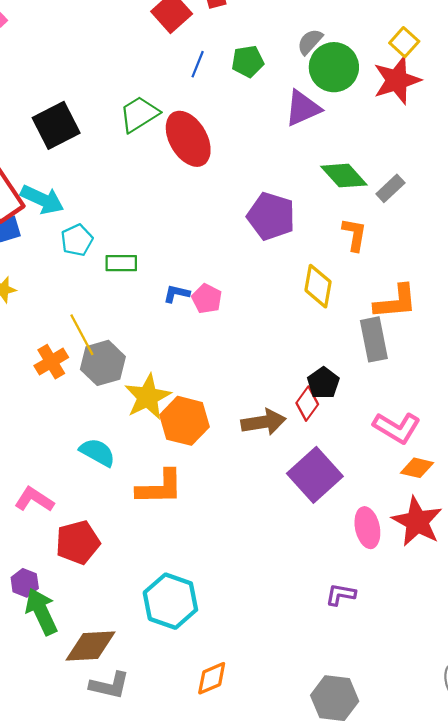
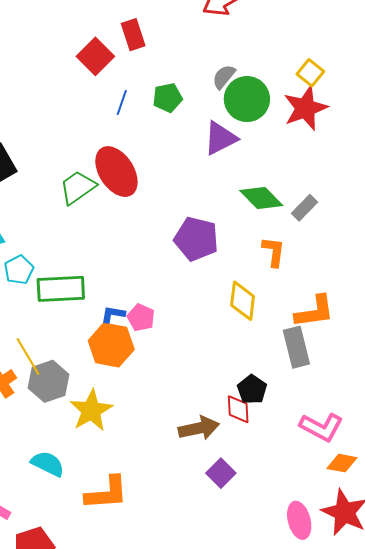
green trapezoid: (139, 114) -> (78, 187), moved
green rectangle: (121, 263) -> (61, 289), size x1.6
red diamond: (307, 404) -> (238, 409), turned -36
orange hexagon: (184, 421) -> (111, 345), moved
purple square: (315, 475) -> (221, 473), moved, size x0.6

